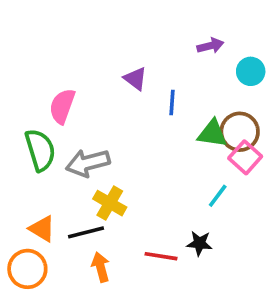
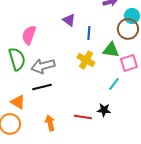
brown circle: (240, 132) -> (128, 29), moved
pink square: (245, 157) -> (129, 63), turned 30
yellow cross: (110, 203) -> (86, 60), moved
black line: (86, 232) -> (42, 87), moved

